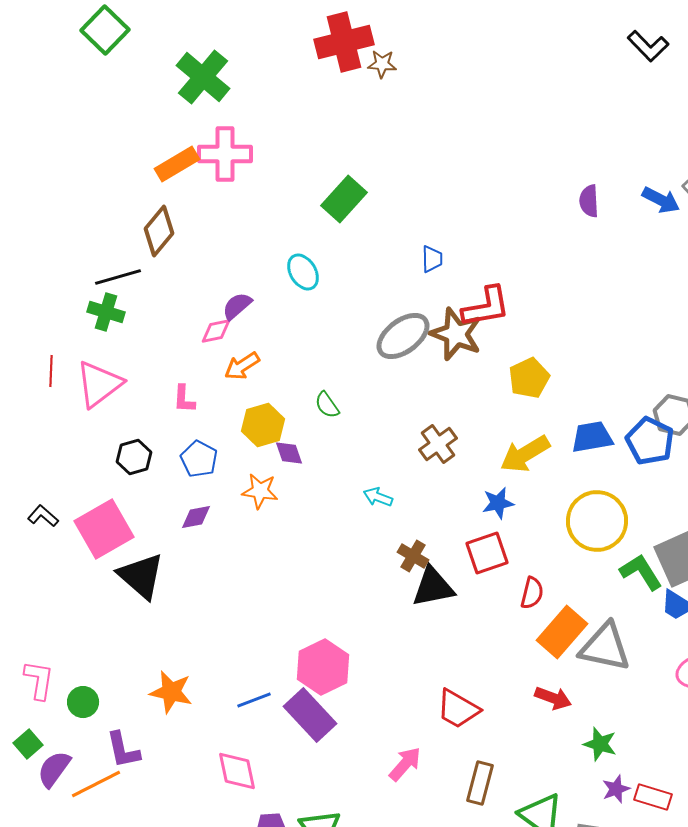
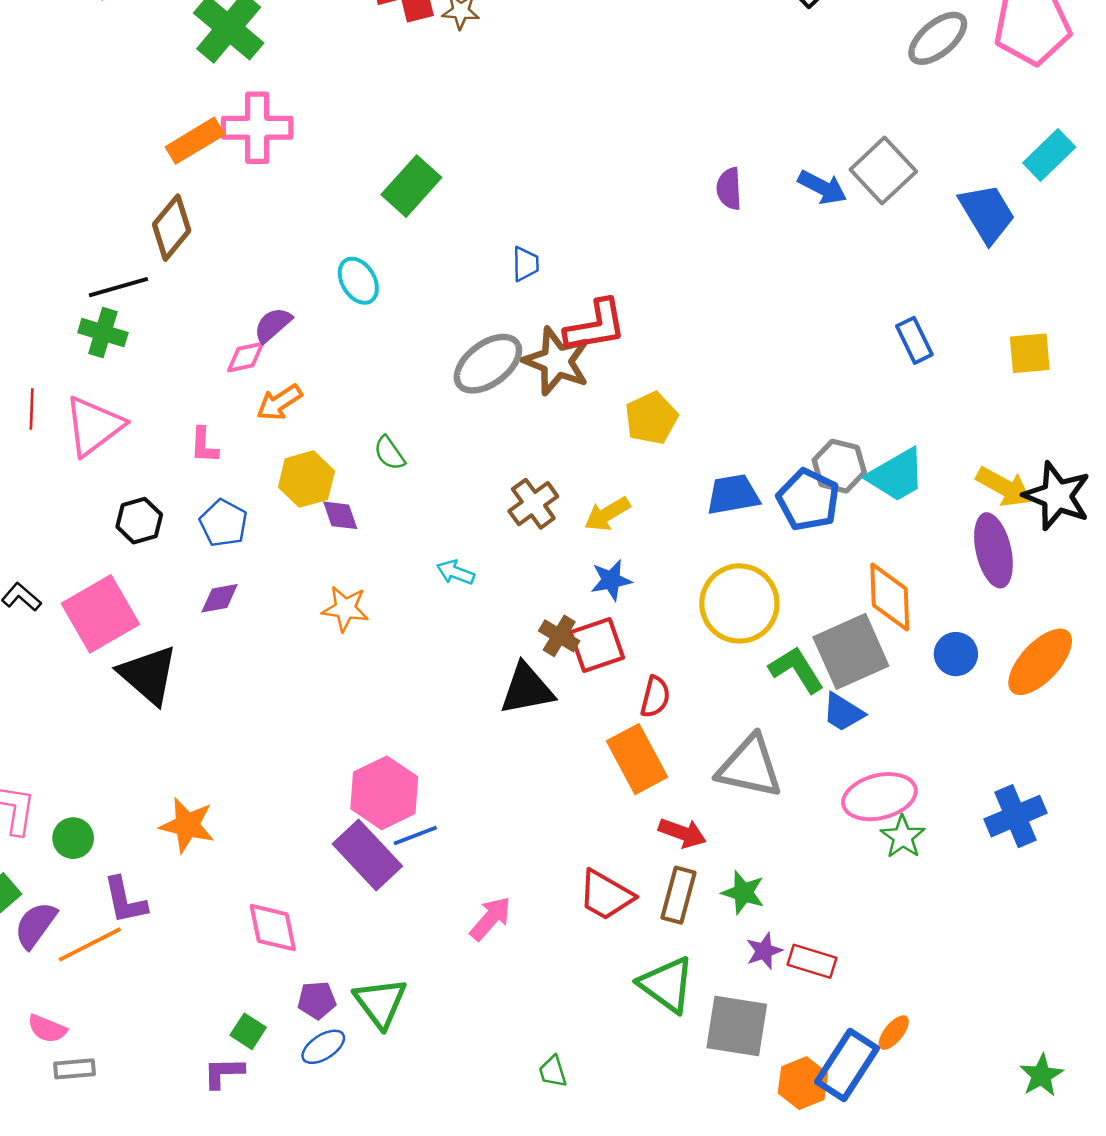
yellow arrow: (525, 454) -> (607, 514), moved, size x0.7
orange star: (260, 491) -> (345, 609), moved
brown cross: (413, 556) -> (559, 636), moved
orange rectangle: (562, 632) -> (637, 759), moved, turned -69
blue line: (254, 700) -> (415, 836), moved
red trapezoid: (458, 709) -> (606, 895), moved
brown rectangle: (480, 783) -> (678, 895), moved

